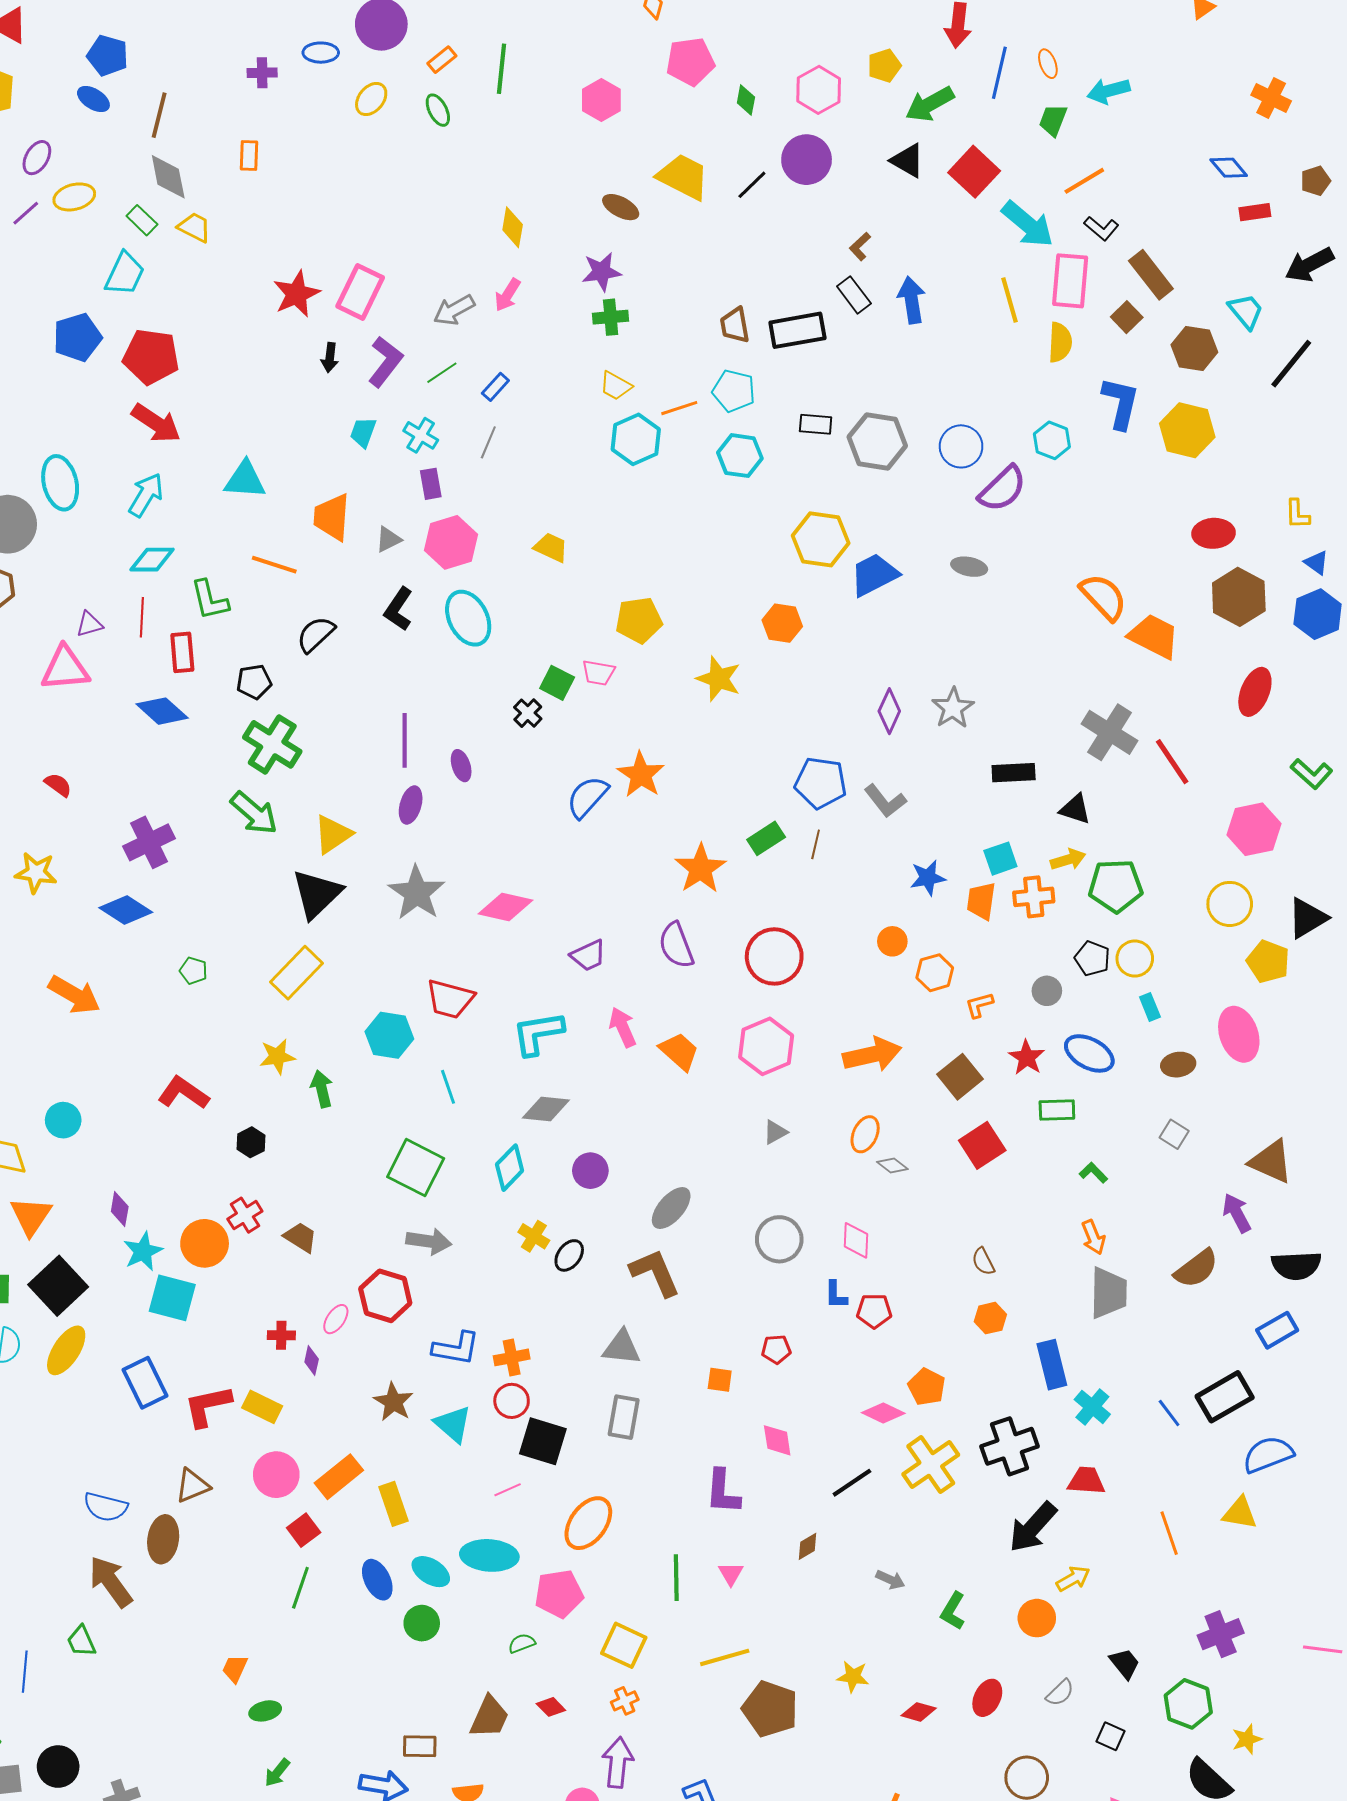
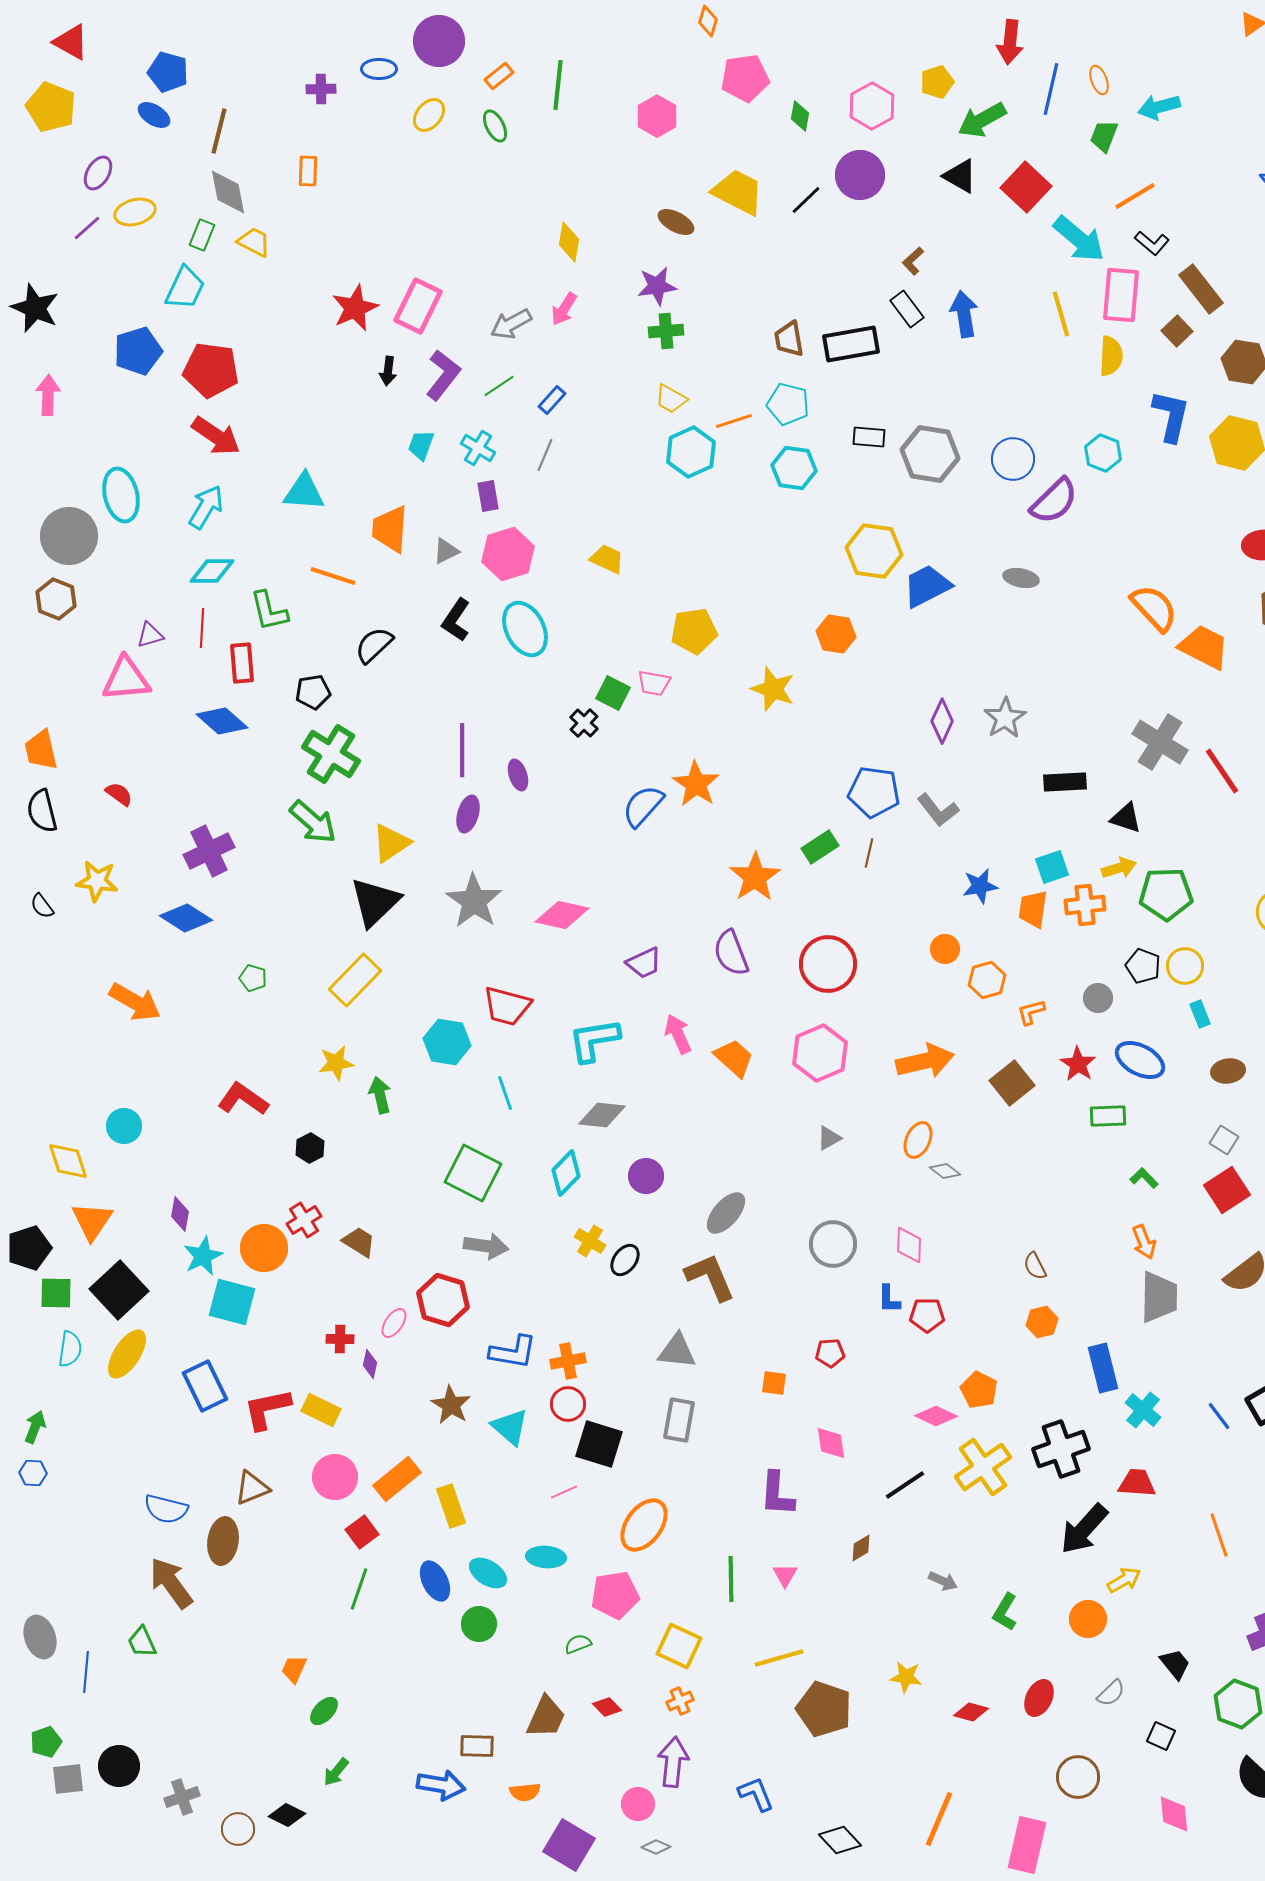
green rectangle: (142, 220) -> (202, 235), turned 68
red square: (982, 1145) -> (1227, 1190), moved
cyan ellipse: (489, 1555) -> (546, 1557), size x0.7
green ellipse: (265, 1711) -> (324, 1711), turned -32

